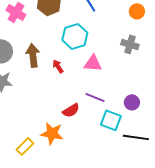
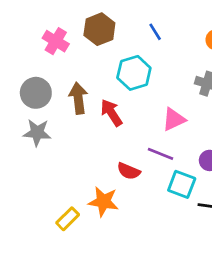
pink triangle: (93, 63) -> (174, 119), moved, turned -30
red arrow: (58, 66) -> (111, 113), size x1.5
red semicircle: (71, 110) -> (129, 171), turned 54

